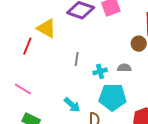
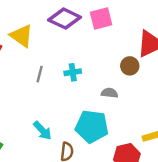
gray line: (77, 59) -> (40, 74), moved
cyan cross: (100, 71) -> (73, 72), moved

